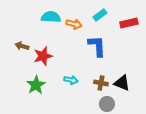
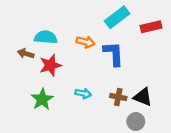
cyan rectangle: (100, 15) -> (117, 17), size x1.5
cyan semicircle: (51, 17) -> (46, 37), moved
orange arrow: (74, 24) -> (85, 42), moved
gray circle: (107, 104) -> (136, 122), moved

